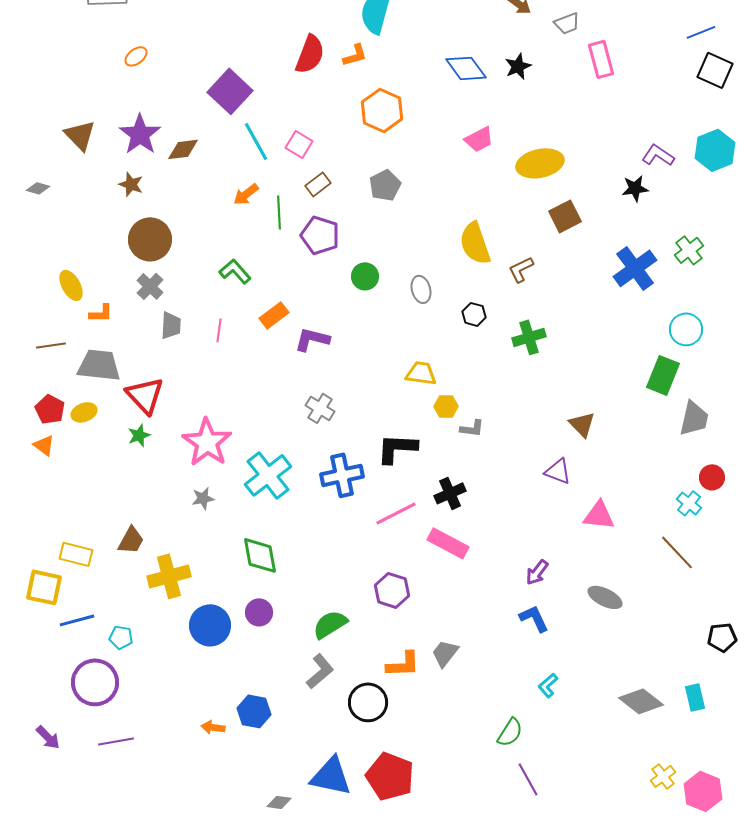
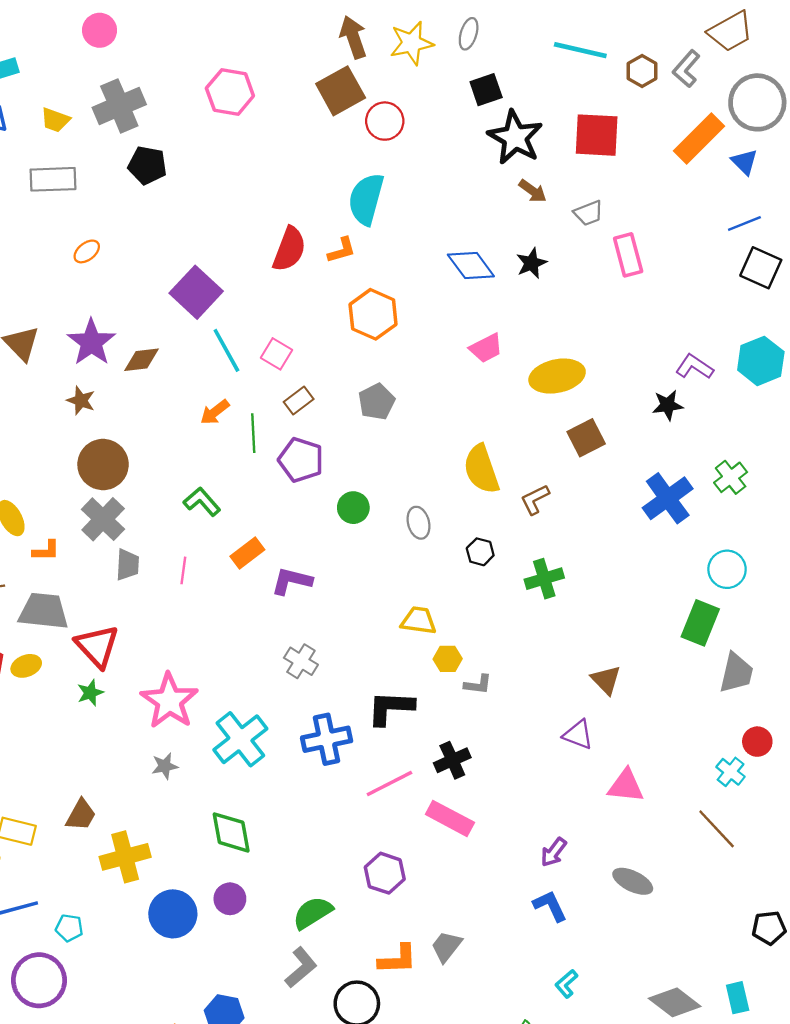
gray cross: (150, 286) -> (103, 519), size x1.4

